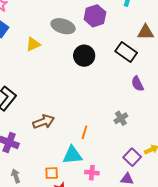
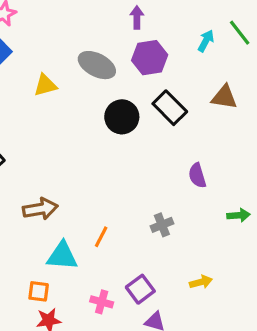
black rectangle: (126, 52) -> (170, 108), moved
cyan triangle: (72, 155) -> (62, 256), moved
purple square: (132, 157) -> (140, 289), moved

